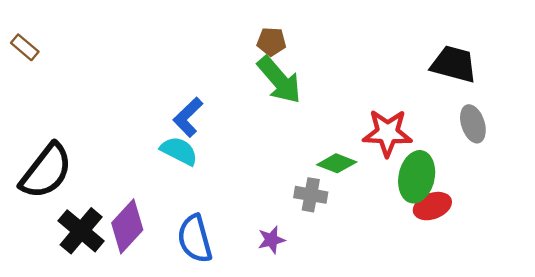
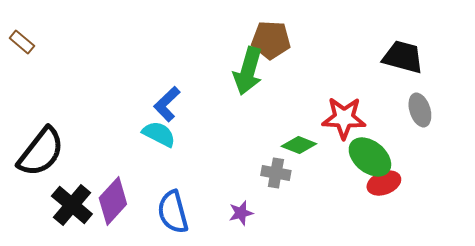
brown pentagon: (271, 42) -> (271, 40), moved, size x1.5
green arrow: (279, 80) -> (248, 71), turned 57
green ellipse: (417, 177) -> (370, 157), turned -63

